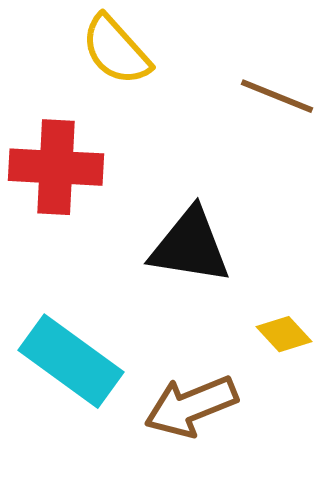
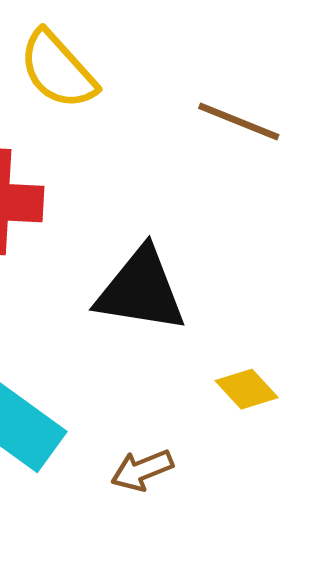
brown arrow: (191, 406) -> (142, 470), size x0.6

